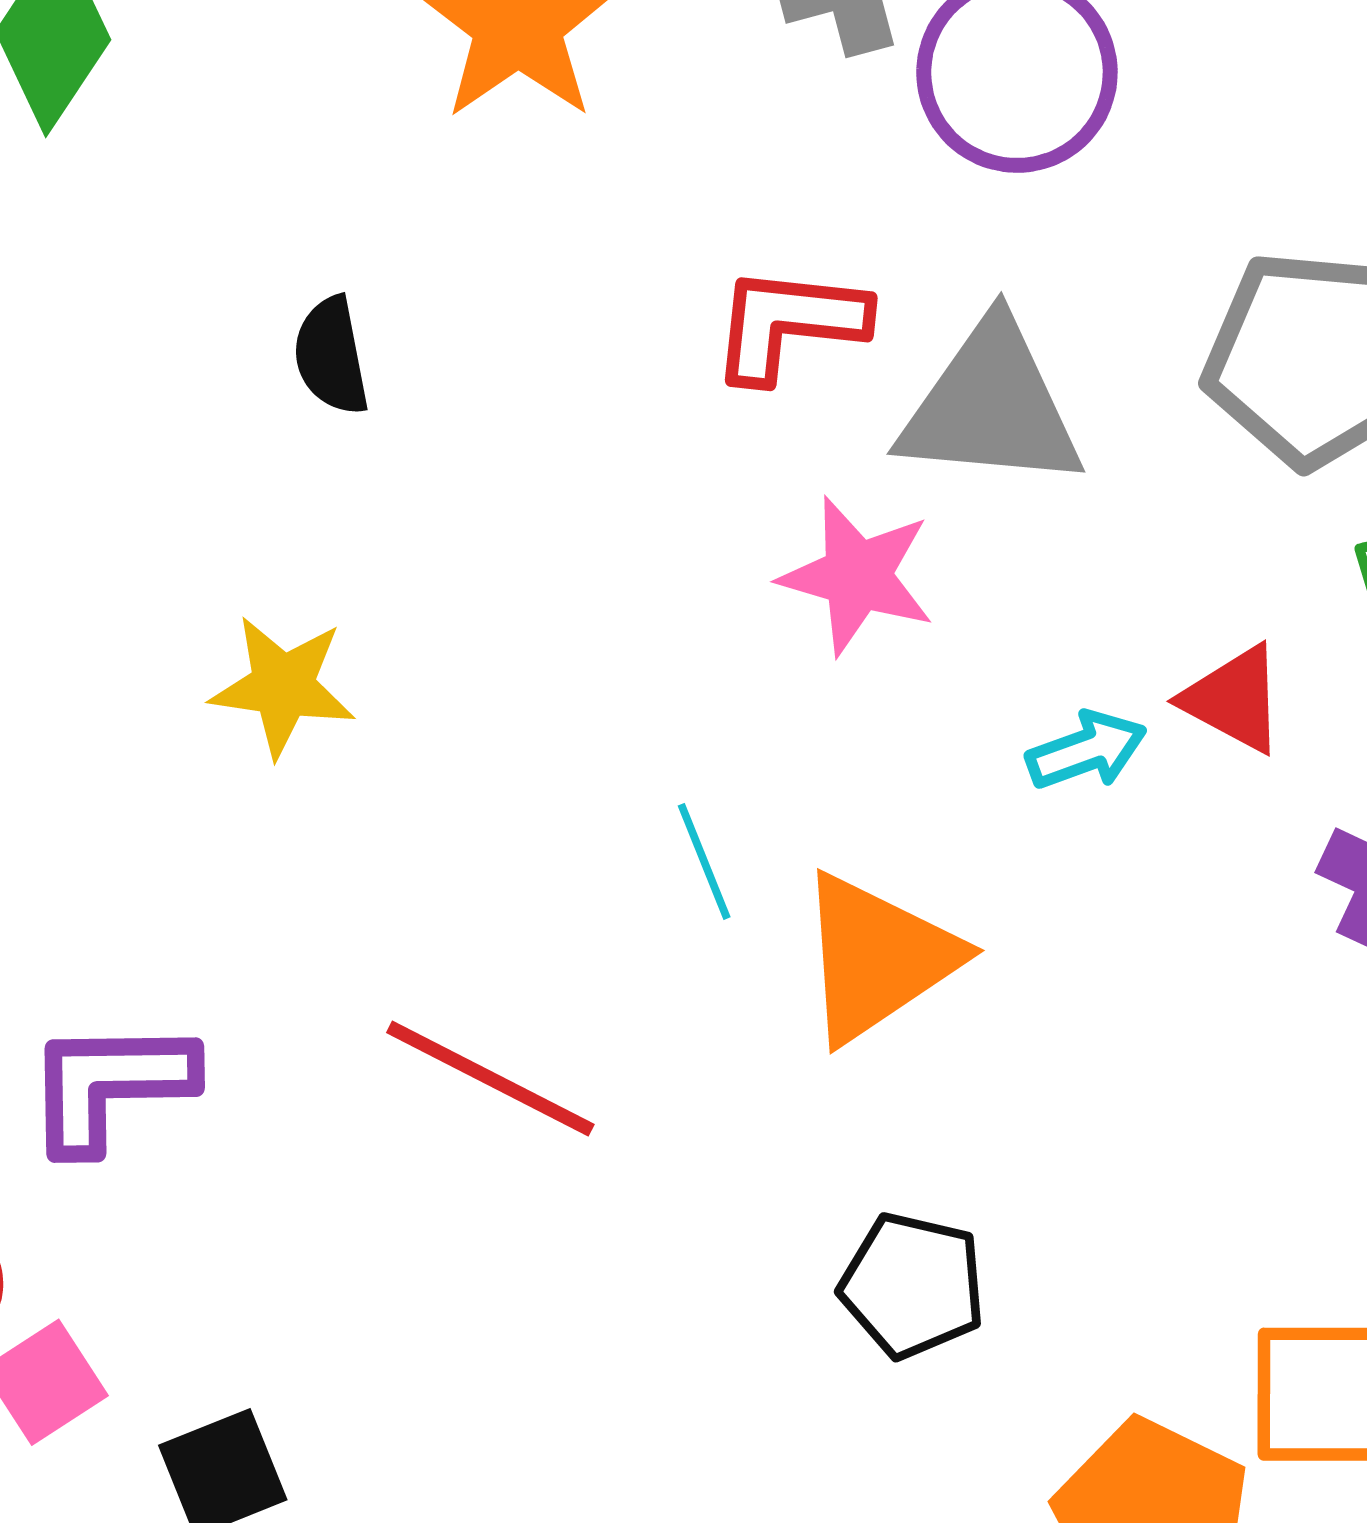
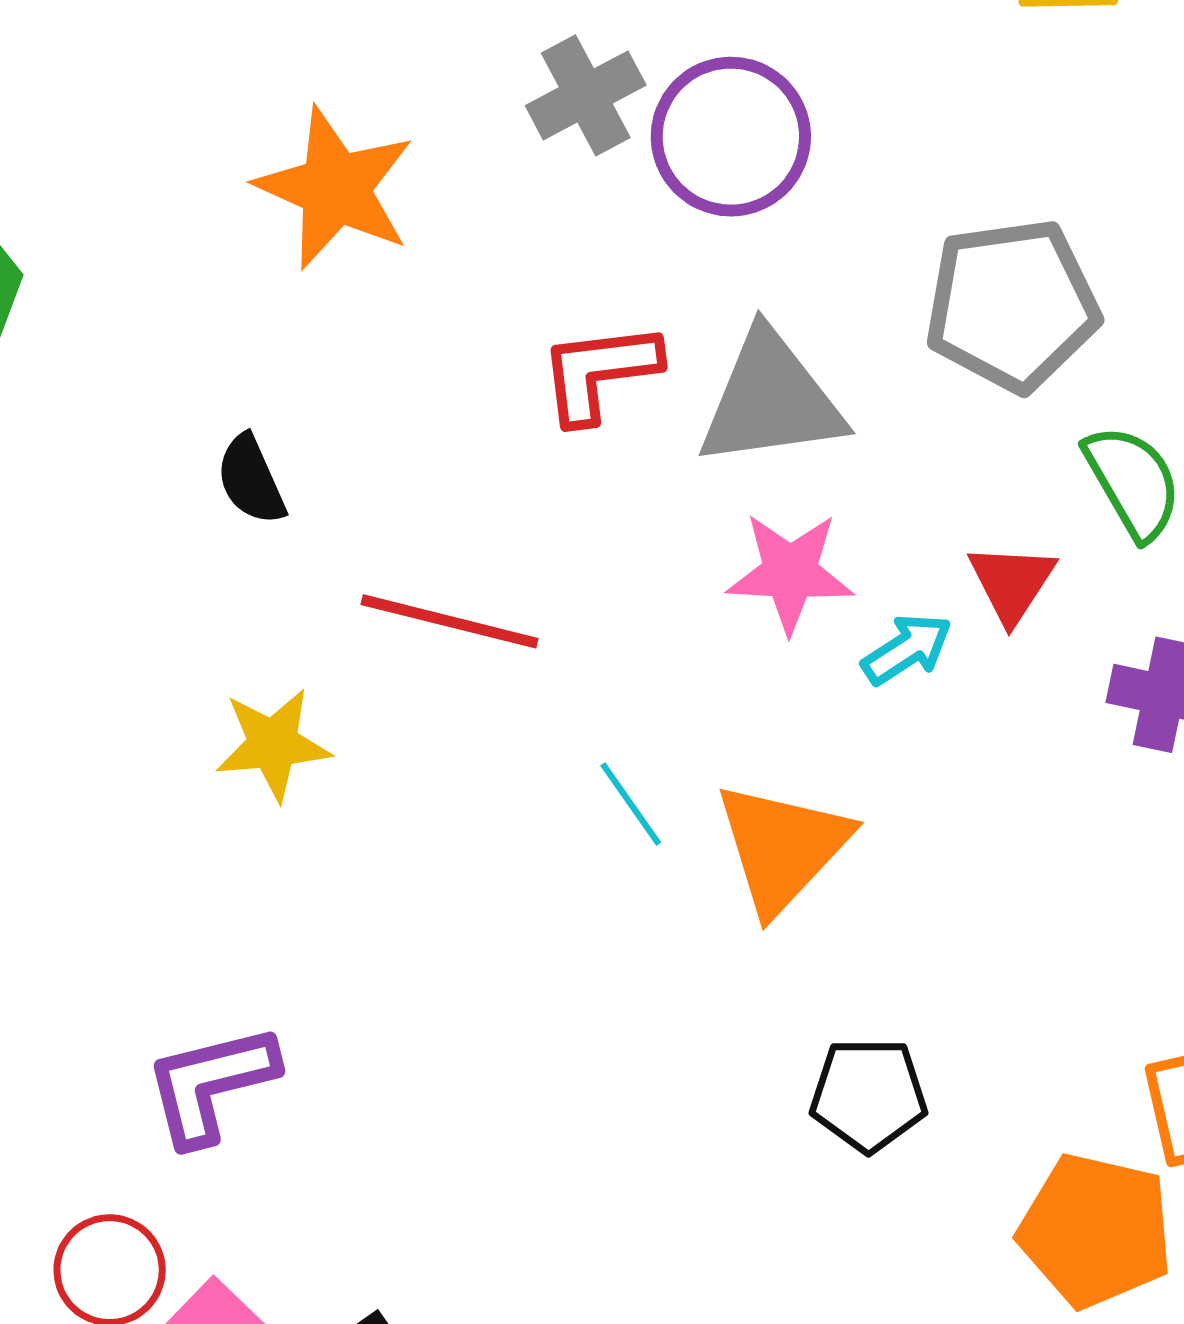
pink star: (857, 576) -> (790, 573), moved
red triangle: (1234, 699) -> (1012, 583), turned 48
red line: (490, 1079) -> (450, 621), moved

